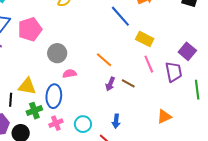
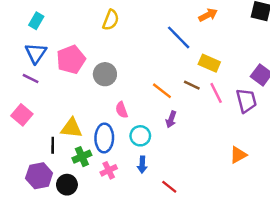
gray circle: (57, 53) -> (105, 74), moved
pink semicircle: (70, 74) -> (122, 110), turned -96
brown line: (128, 83) -> (192, 85), moved
blue arrow: (116, 121) -> (142, 165), moved
cyan circle: (83, 124) -> (140, 136), moved

